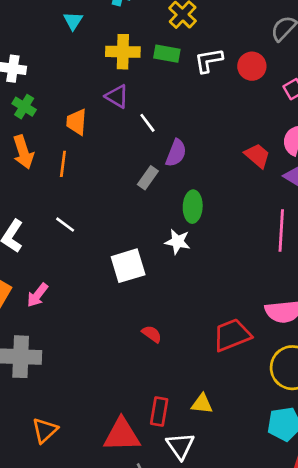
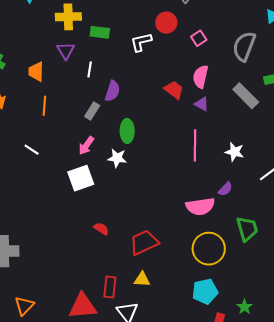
green rectangle: (167, 54) -> (100, 32), moved
white L-shape: (209, 60) -> (141, 42), moved
purple triangle: (117, 96) -> (66, 51), turned 30
white line: (147, 123) -> (90, 69), turned 49
orange line: (63, 164) -> (44, 106), moved
pink arrow: (37, 295) -> (86, 146), moved
red trapezoid: (232, 335) -> (144, 242), moved

